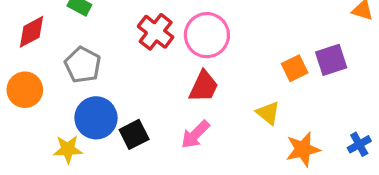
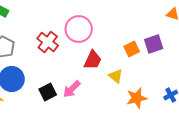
red cross: (156, 32) -> (48, 42), moved
red trapezoid: (204, 86) -> (93, 60), moved
black square: (134, 134) -> (48, 92), moved

